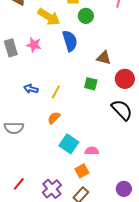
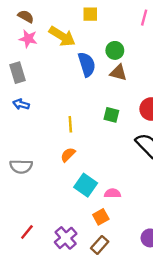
green circle: (86, 16) -> (115, 50), moved
pink star: (34, 45) -> (28, 39), moved
brown triangle: (104, 58) -> (118, 73), moved
blue arrow: (31, 89) -> (21, 104), moved
yellow line: (56, 92) -> (70, 124), turned -32

